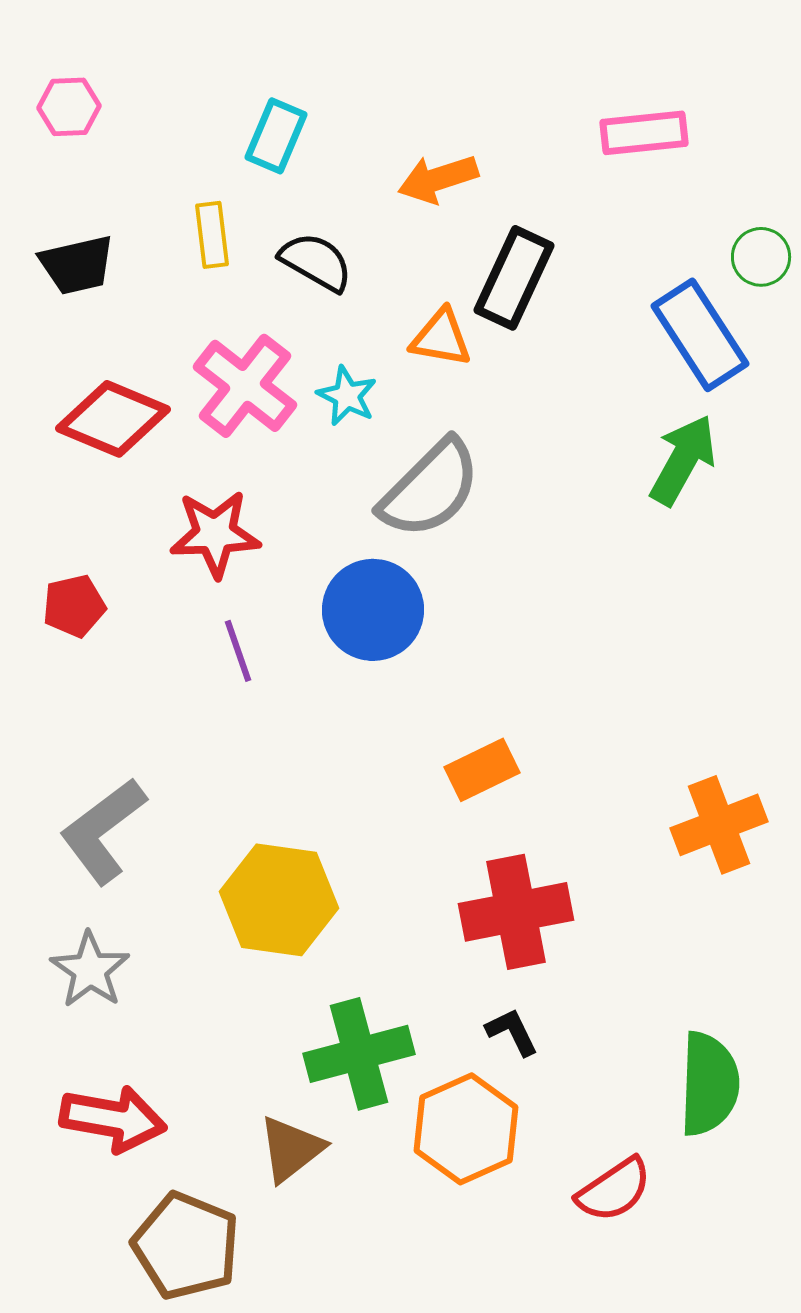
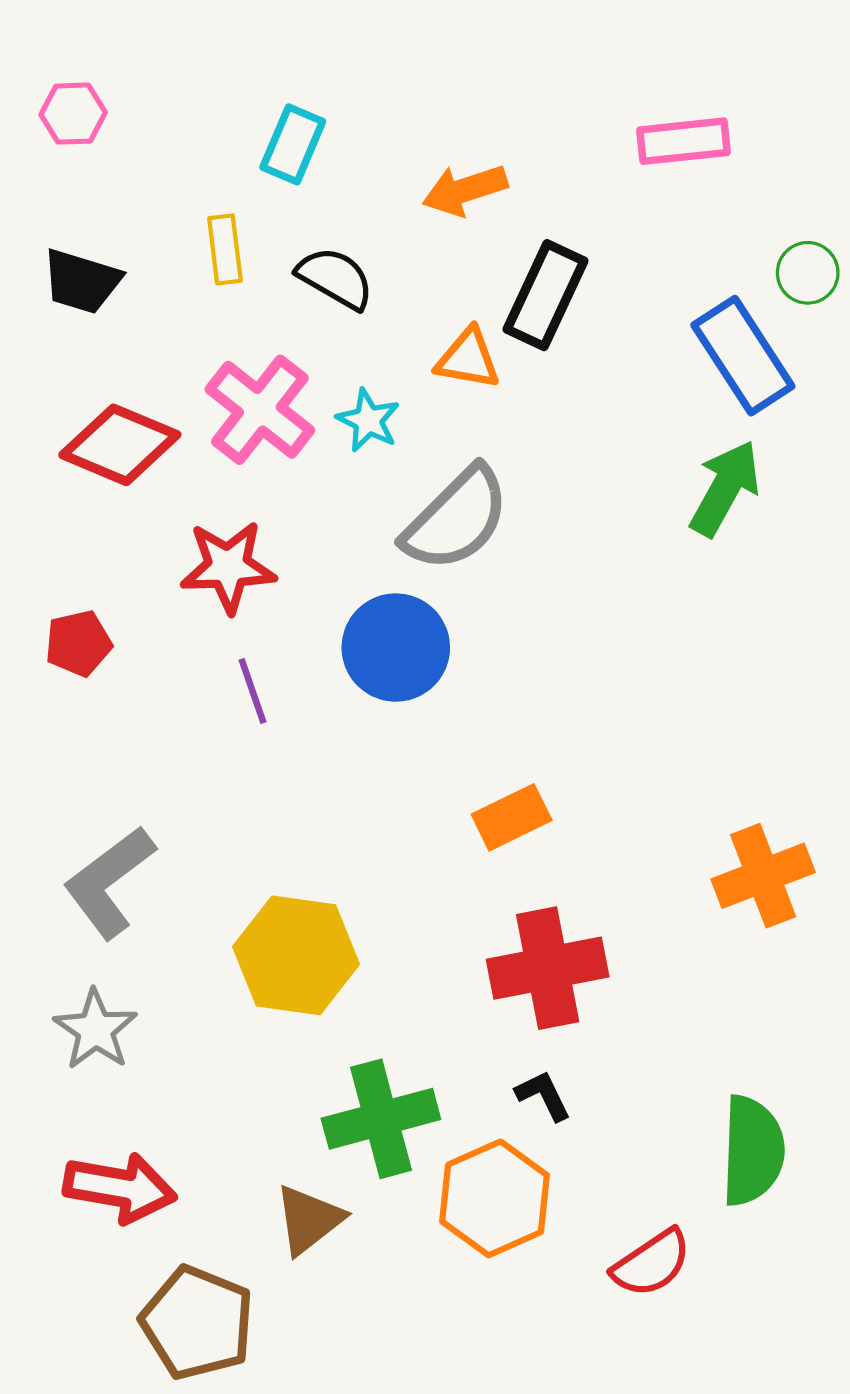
black trapezoid: (77, 265) -> (82, 281), turned 30

